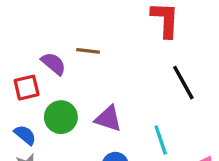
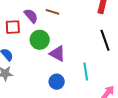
green circle: (61, 117) -> (40, 40), moved

